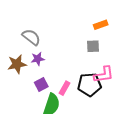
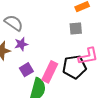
pink rectangle: (65, 88) -> (50, 72), size x1.5

